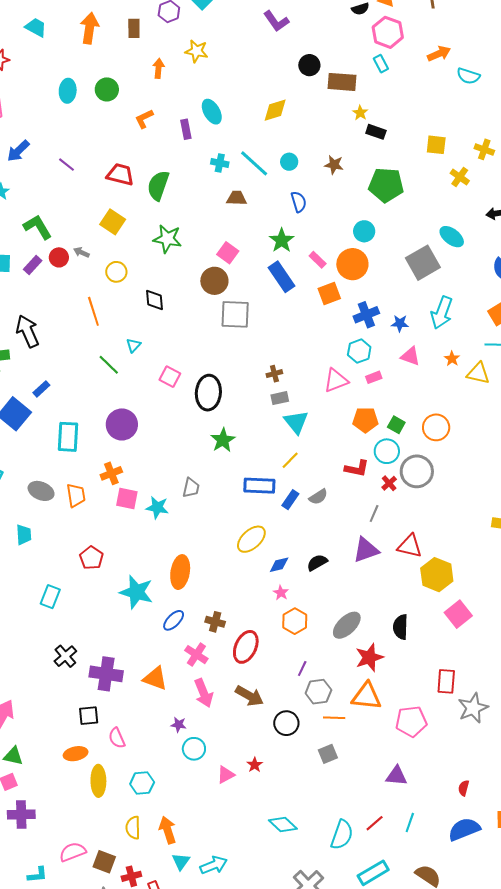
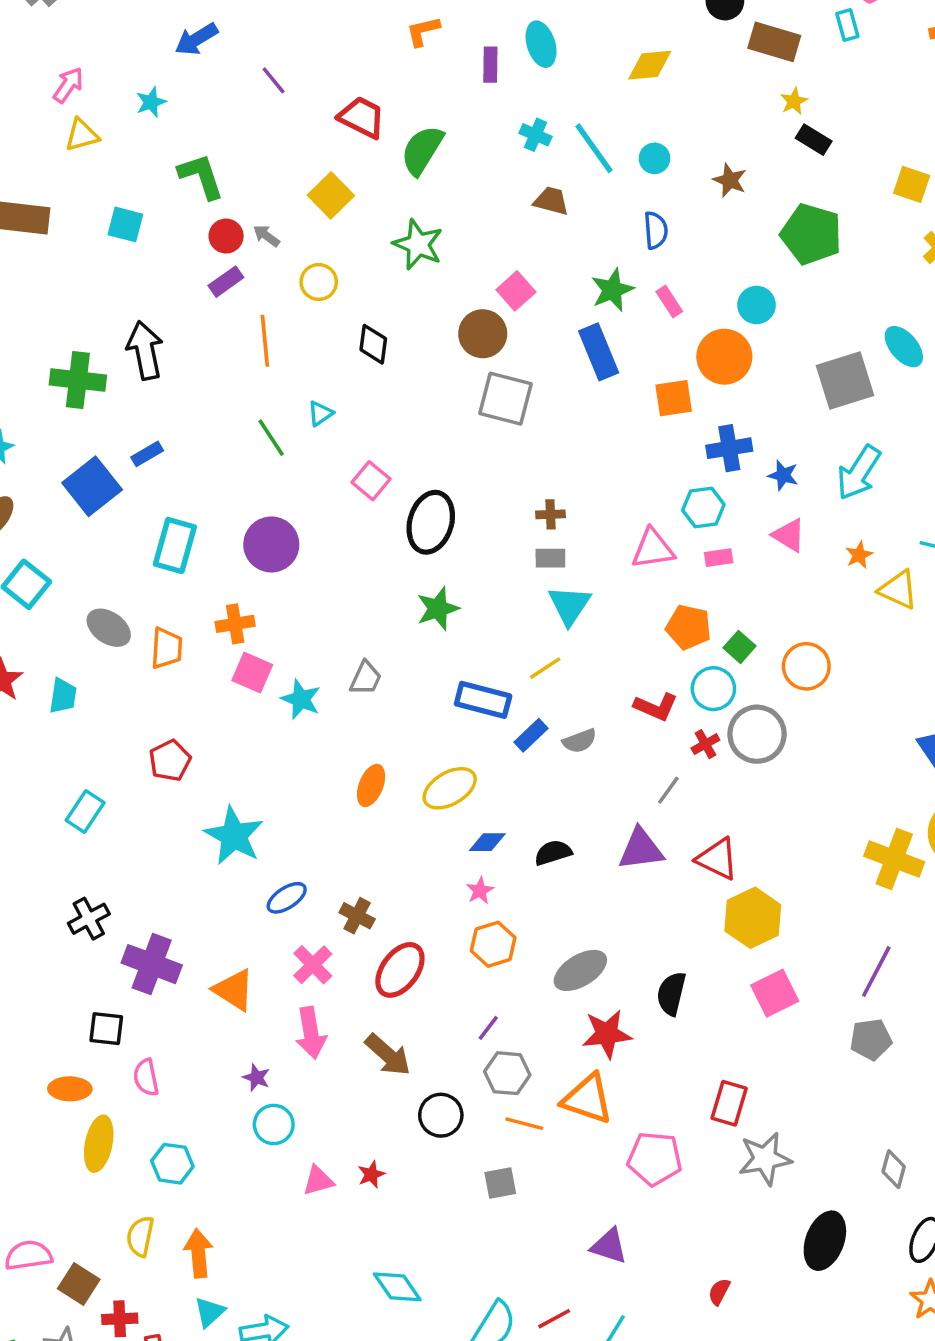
pink rectangle: (318, 260) -> (669, 301), moved
purple rectangle: (33, 265) -> (226, 282), moved
orange ellipse: (180, 572) -> (371, 785), moved, size x0.7

